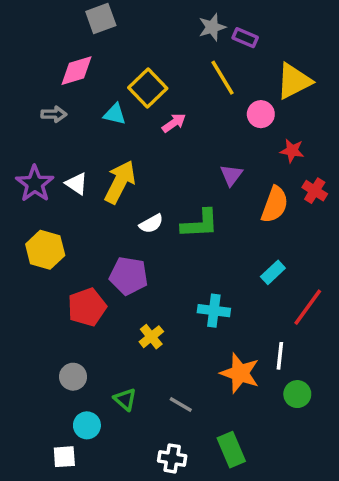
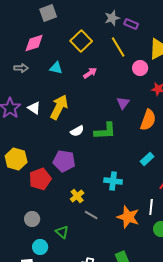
yellow square: (148, 88) -> (81, 41), moved
yellow hexagon: (45, 250) -> (16, 159), moved
gray line: (181, 404) -> (91, 215), moved

